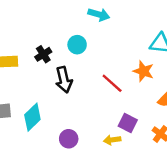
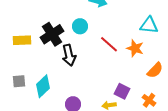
black cross: (43, 54) -> (52, 34), size x1.6
red line: (112, 83) -> (109, 44), moved

